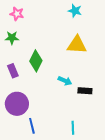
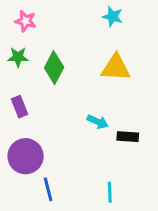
green diamond: (36, 61) -> (54, 68), moved

